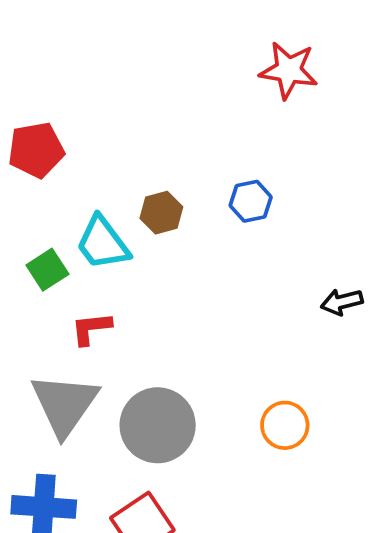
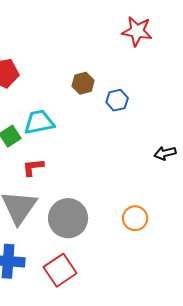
brown hexagon: (161, 213) -> (83, 83), moved
cyan trapezoid: (103, 243) -> (39, 122), turned 116

